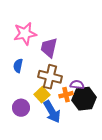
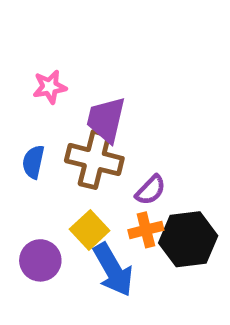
pink star: (25, 34) -> (50, 87), size x0.6
brown cross: (50, 77) -> (94, 160), moved
purple semicircle: (77, 85) -> (151, 190), moved, turned 128

